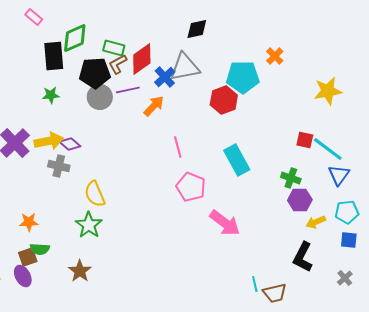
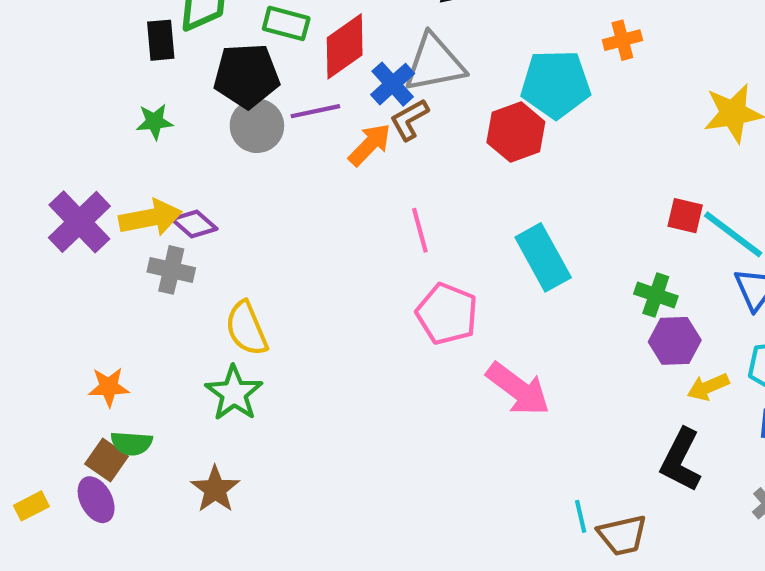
black rectangle: (54, 56) -> (161, 40), size x0.7
orange cross: (275, 56) -> (622, 40), turned 30
brown L-shape: (118, 64) -> (409, 120), moved
brown square: (28, 257) -> (107, 460), turned -36

